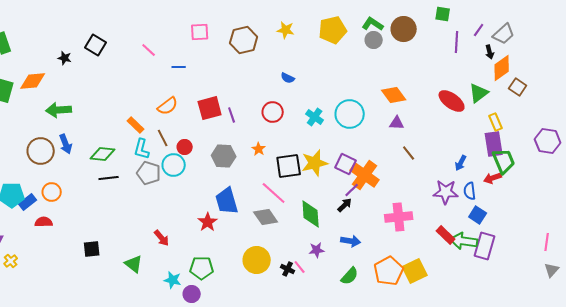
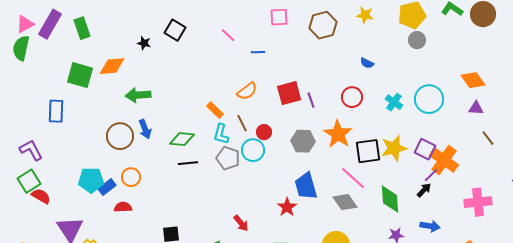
gray circle: (374, 40) -> (417, 40), moved
orange star: (259, 149) -> (338, 134), size x2.0

